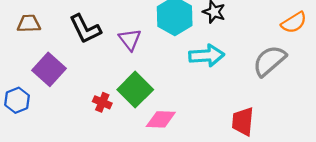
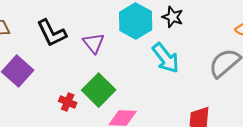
cyan arrow: (207, 56) -> (166, 58), turned 56

